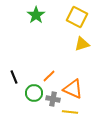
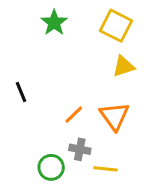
black line: (14, 77) -> (21, 92), moved
orange triangle: (73, 89) -> (114, 116), moved, turned 30
green circle: (34, 93) -> (51, 167), moved

